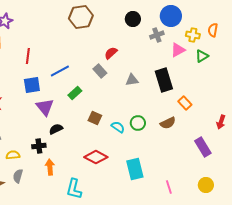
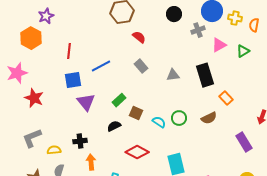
yellow cross: (193, 35) -> (235, 18), moved
red semicircle: (111, 53) -> (139, 37), moved, turned 80
green rectangle: (75, 93) -> (119, 100), moved
black semicircle: (56, 129) -> (114, 126), moved

